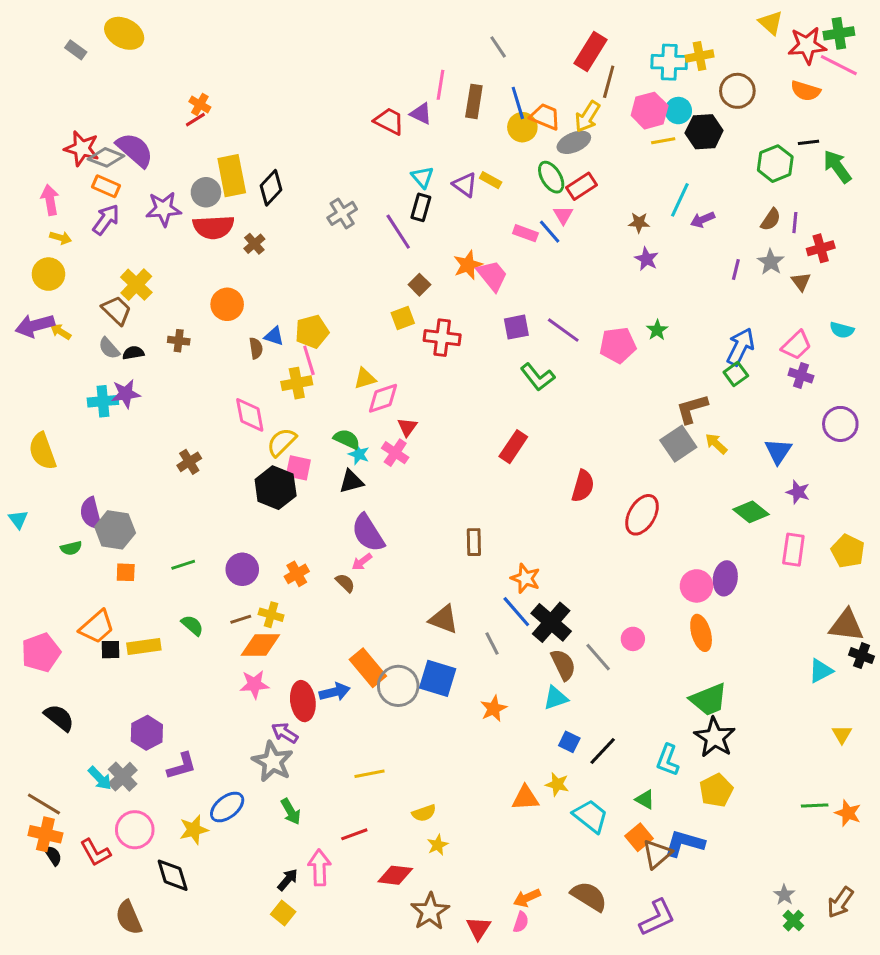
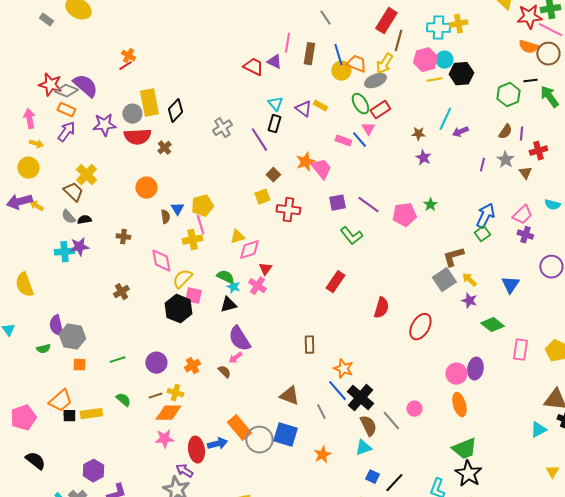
brown circle: (737, 91) -> (548, 54), moved
blue triangle: (274, 336) -> (177, 209), turned 40
brown cross: (179, 341) -> (123, 237), moved
purple star: (798, 492) -> (469, 301), moved

